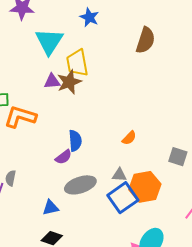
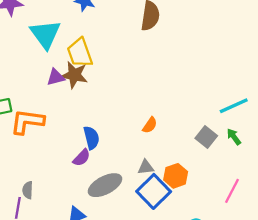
brown star: (69, 82) -> (74, 75), turned -30
gray square: (178, 157) -> (206, 137), turned 30
orange hexagon: (145, 187) -> (176, 176), size x0.7

